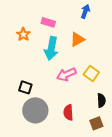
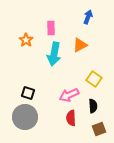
pink rectangle: (48, 22) -> (51, 28), turned 72
pink arrow: (66, 74) -> (69, 95), moved
black semicircle: (101, 100) -> (93, 106), moved
gray circle: (35, 110) -> (25, 117), moved

